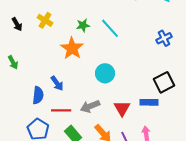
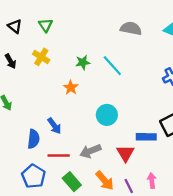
orange star: (72, 48) -> (71, 88), size x0.6
blue rectangle: (149, 102) -> (146, 137), moved

